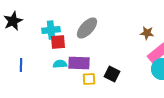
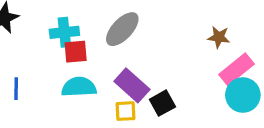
purple rectangle: (79, 63) -> (132, 85), moved, turned 40
cyan semicircle: (60, 64) -> (79, 87), size x1.5
black square: (112, 74) -> (162, 103), turned 35

